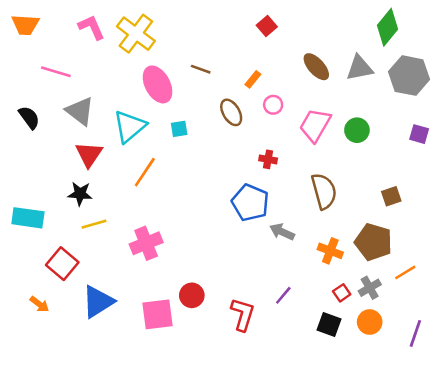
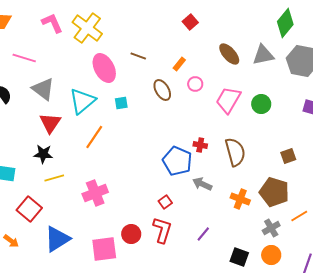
red cross: (268, 159) -> (200, 145), moved
red square: (342, 293) -> (165, 202), moved
red L-shape: (243, 314) -> (162, 230), moved

